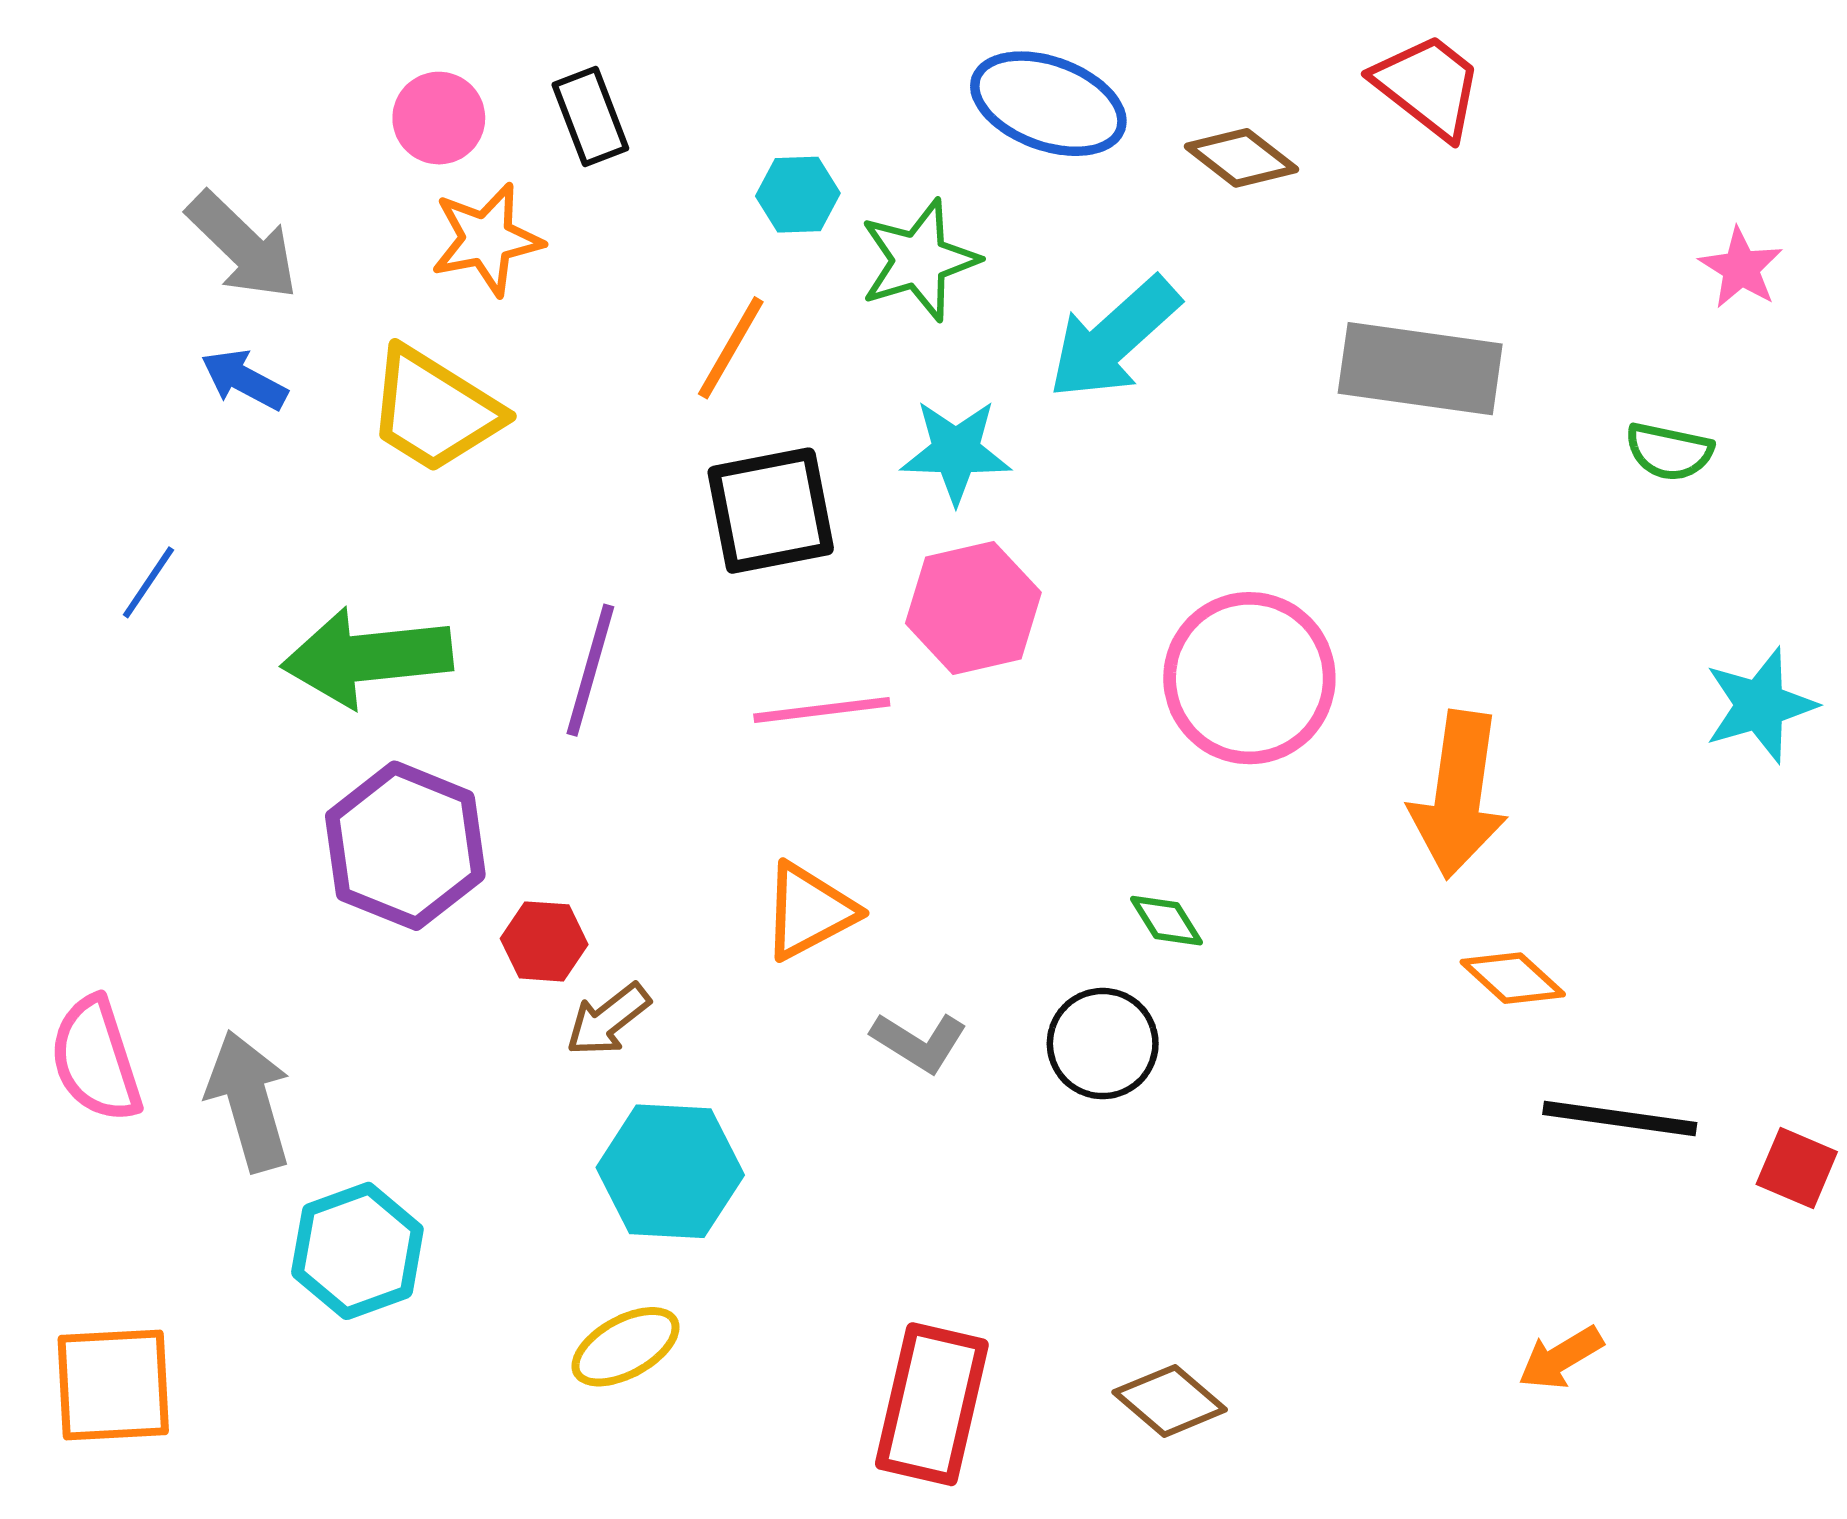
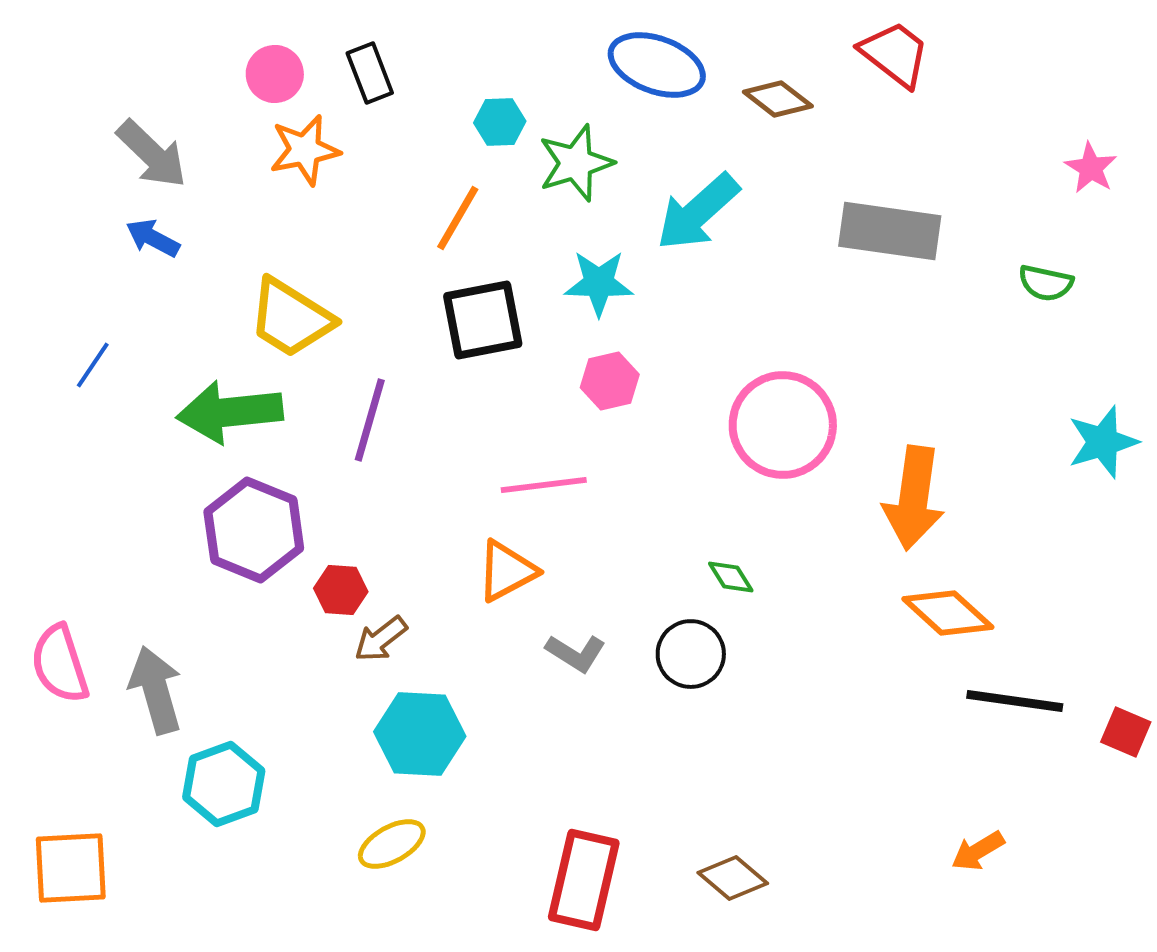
yellow trapezoid: (434, 410) -> (291, 318), moved
pink hexagon: (973, 608) -> (610, 381), size x0.7
pink line: (822, 710) -> (544, 485), moved
orange diamond: (1513, 978) -> (948, 613), size x1.4

